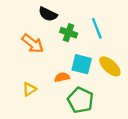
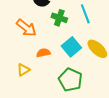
cyan square: (82, 64) -> (71, 47), turned 36
orange semicircle: (62, 77) -> (43, 53), moved

